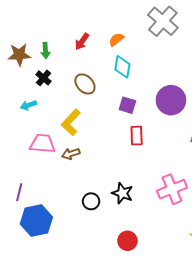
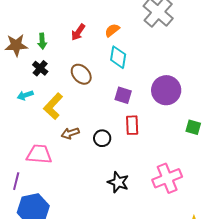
yellow L-shape: (71, 122) -> (53, 106), moved
pink trapezoid: (42, 144) -> (39, 154), moved
brown arrow: (71, 154) -> (70, 133), moved
black circle: (91, 201) -> (102, 138), moved

